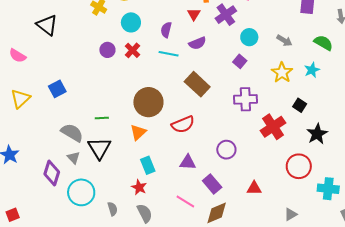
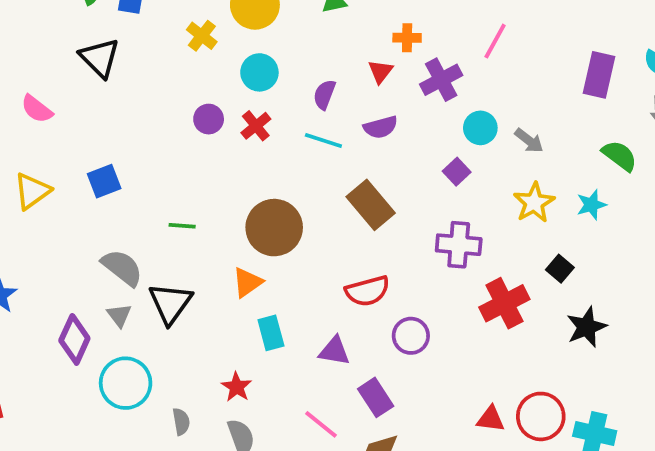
gray arrow: (284, 41) -> (529, 141), moved
green line: (102, 118) -> (182, 226), moved
red semicircle: (183, 124) -> (367, 291), moved
cyan rectangle: (148, 165) -> (271, 333), moved
red circle: (299, 166) -> (541, 416), moved
red triangle: (254, 188) -> (491, 419), moved

